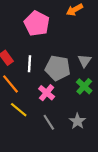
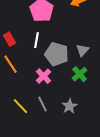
white line: (29, 64) -> (37, 40), moved
yellow line: (19, 110) -> (21, 106), moved

